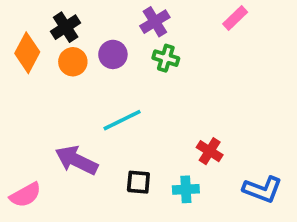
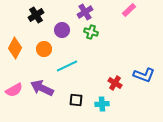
orange diamond: (27, 53) -> (15, 48), moved
orange circle: (73, 62) -> (44, 49), moved
blue L-shape: (262, 189) -> (144, 75), moved
pink semicircle: (25, 195) -> (14, 90), moved

